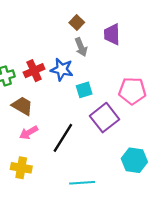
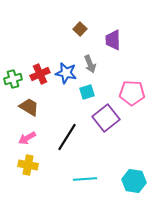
gray arrow: (81, 47) -> (90, 64), moved
pink arrow: (29, 133) -> (27, 138), moved
cyan hexagon: (134, 160) -> (134, 181), moved

